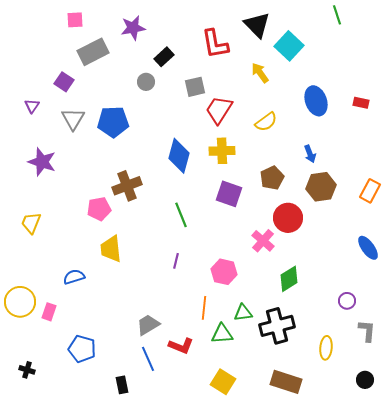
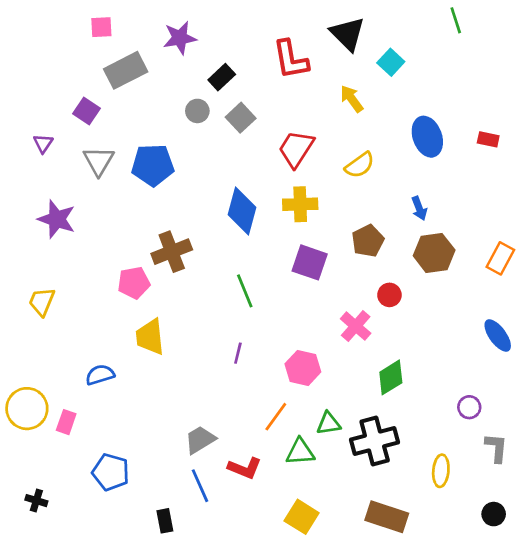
cyan square: (289, 46) -> (391, 62), size x0.7
gray square: (195, 87) -> (241, 118), moved, turned -30
red circle: (288, 218) -> (389, 295), size x0.6
orange line: (204, 308) -> (276, 417), turned 30

